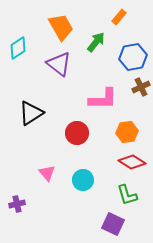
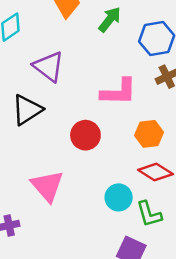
purple triangle: (59, 64) -> (49, 66), moved
pink triangle: (47, 173) -> (47, 186), size x1.6
cyan circle: (83, 180) -> (119, 197), moved

